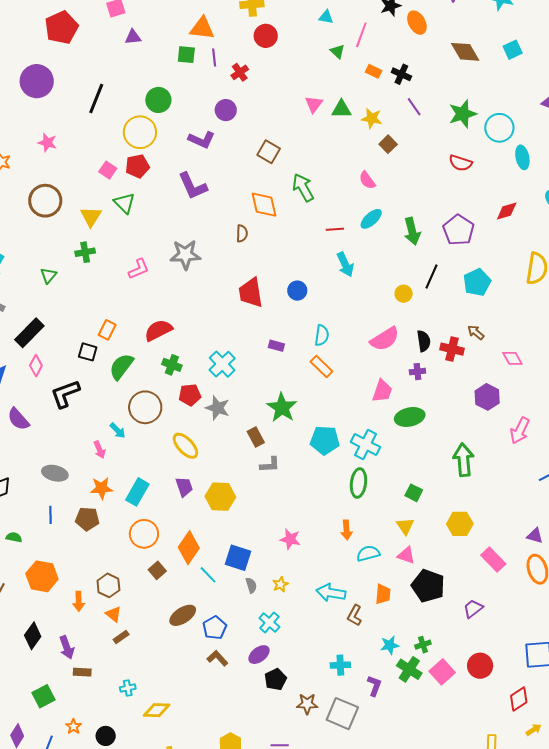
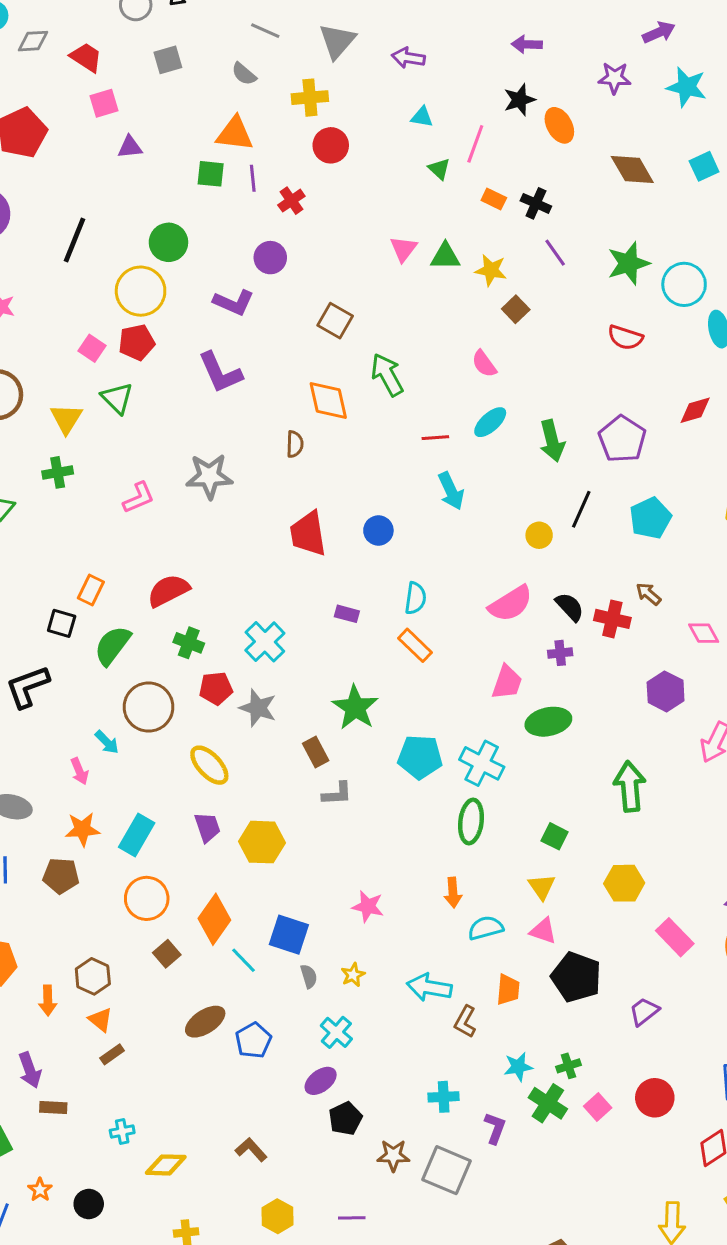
black semicircle: (424, 341) -> (570, 607), turned -35
brown L-shape: (217, 658) -> (251, 1150), moved
pink square: (442, 672) -> (598, 1107), size x0.7

